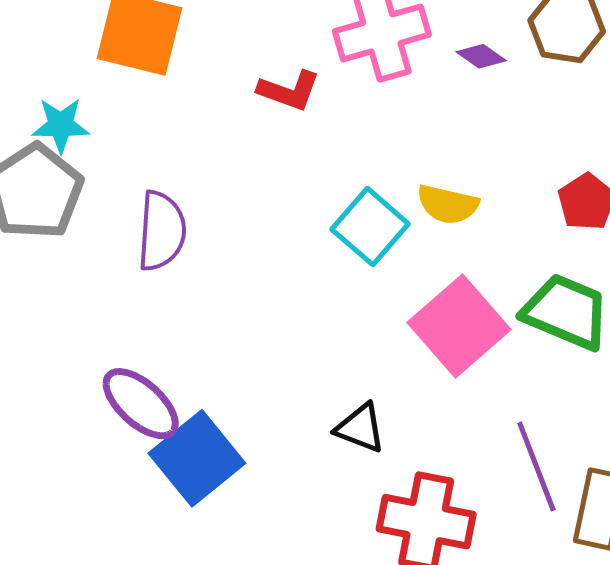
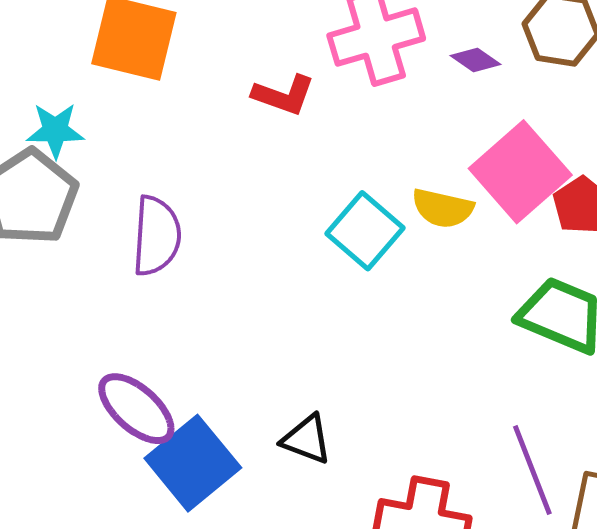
pink square: (459, 326) -> (520, 172), moved
black triangle: (360, 428) -> (307, 439), moved

